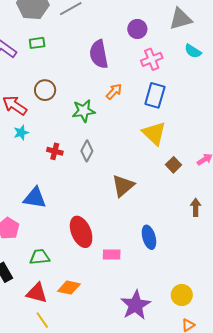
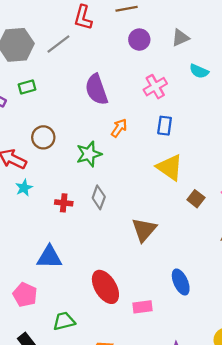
gray triangle: (181, 19) -> (180, 38), size x0.7
purple circle: (137, 29) -> (139, 40), moved
blue rectangle: (155, 95) -> (165, 126), size x0.7

